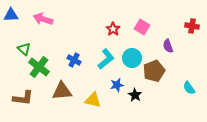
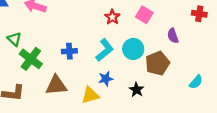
blue cross: (74, 60) -> (69, 51), turned -32
blue star: (117, 85) -> (106, 79), moved
cyan semicircle: (189, 88) -> (196, 82), turned -104
yellow triangle: (93, 100) -> (90, 95), turned -30

